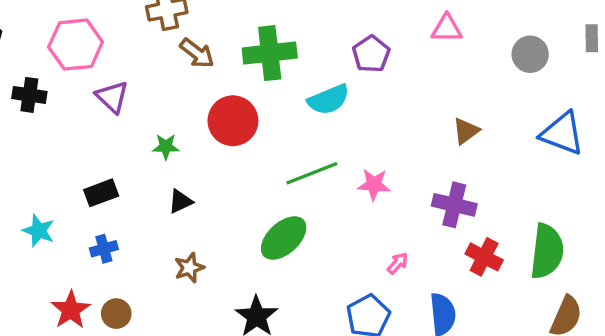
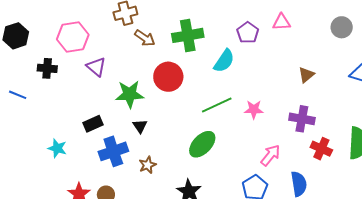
pink triangle: (447, 29) -> (282, 22), moved
cyan semicircle: (329, 100) -> (224, 61), turned -30
green star: (166, 147) -> (130, 94), size x1.8
black triangle: (180, 201) -> (140, 126), turned -35
blue cross: (104, 249) -> (113, 151), moved, size x1.8
pink arrow: (398, 263) -> (270, 155), size x1.6

